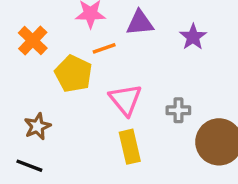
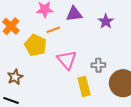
yellow rectangle: (130, 147) -> (84, 86), moved

